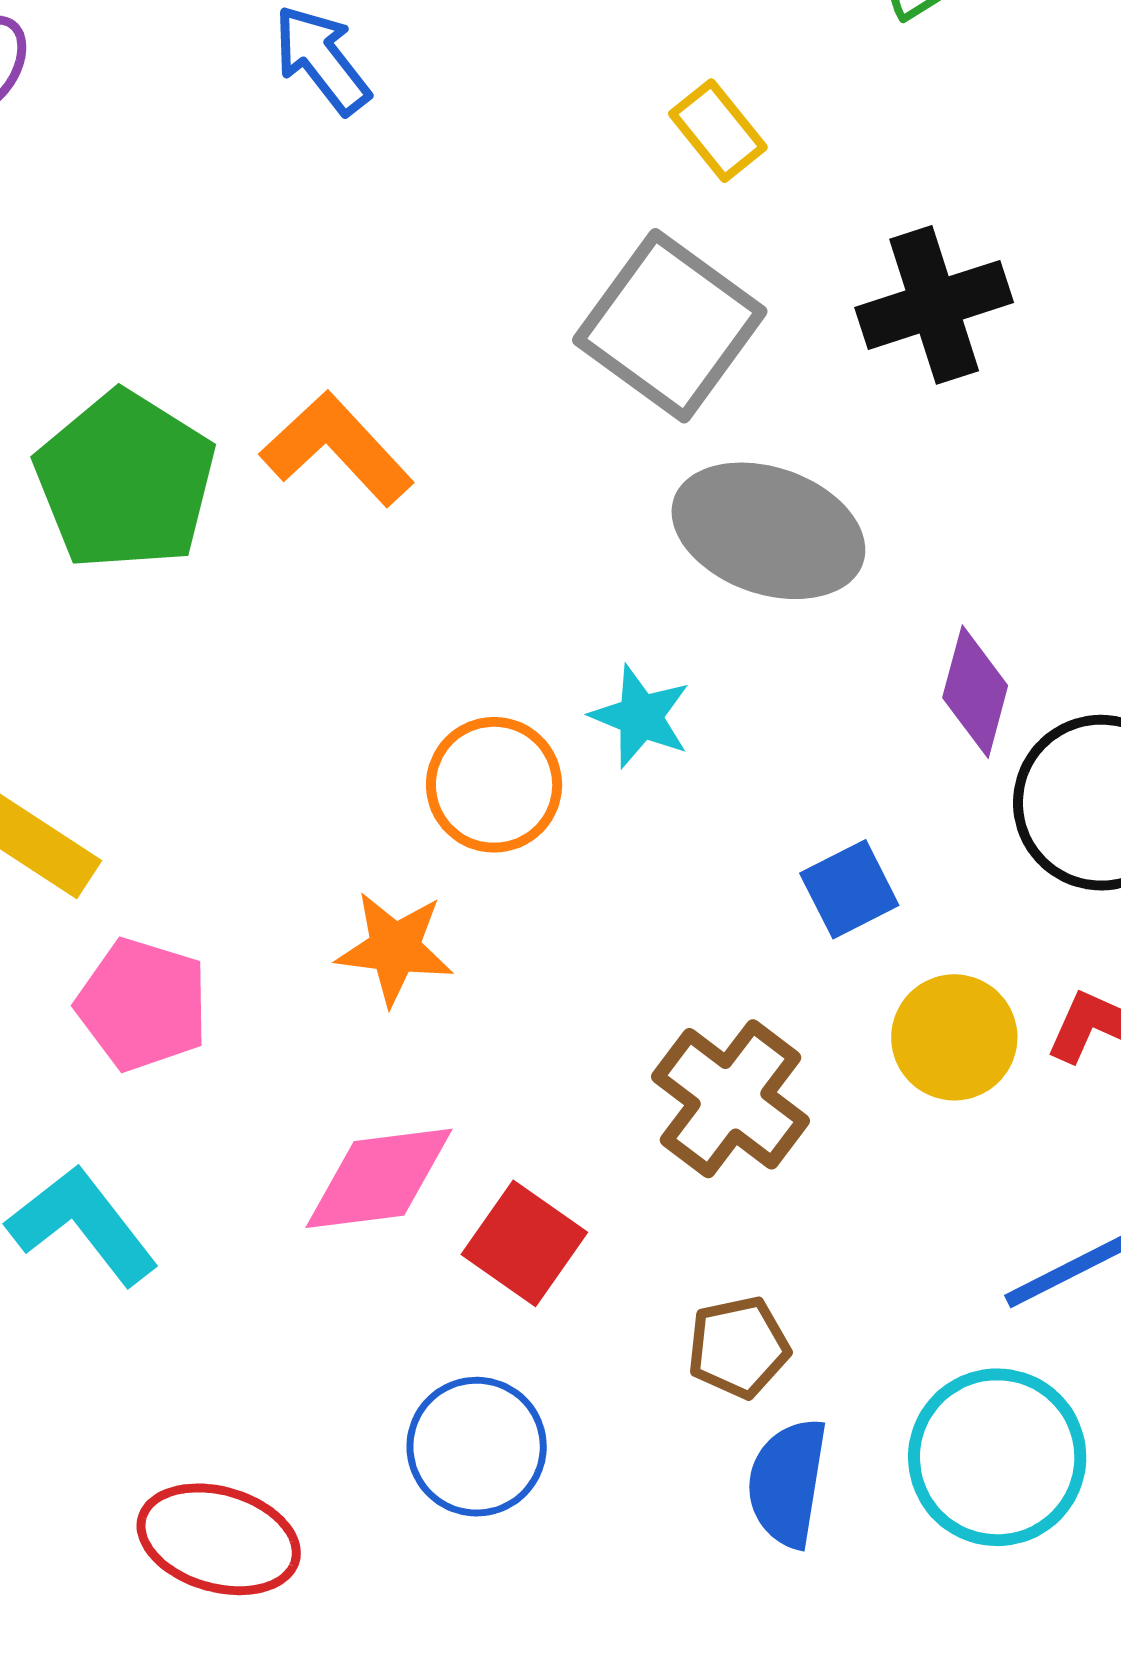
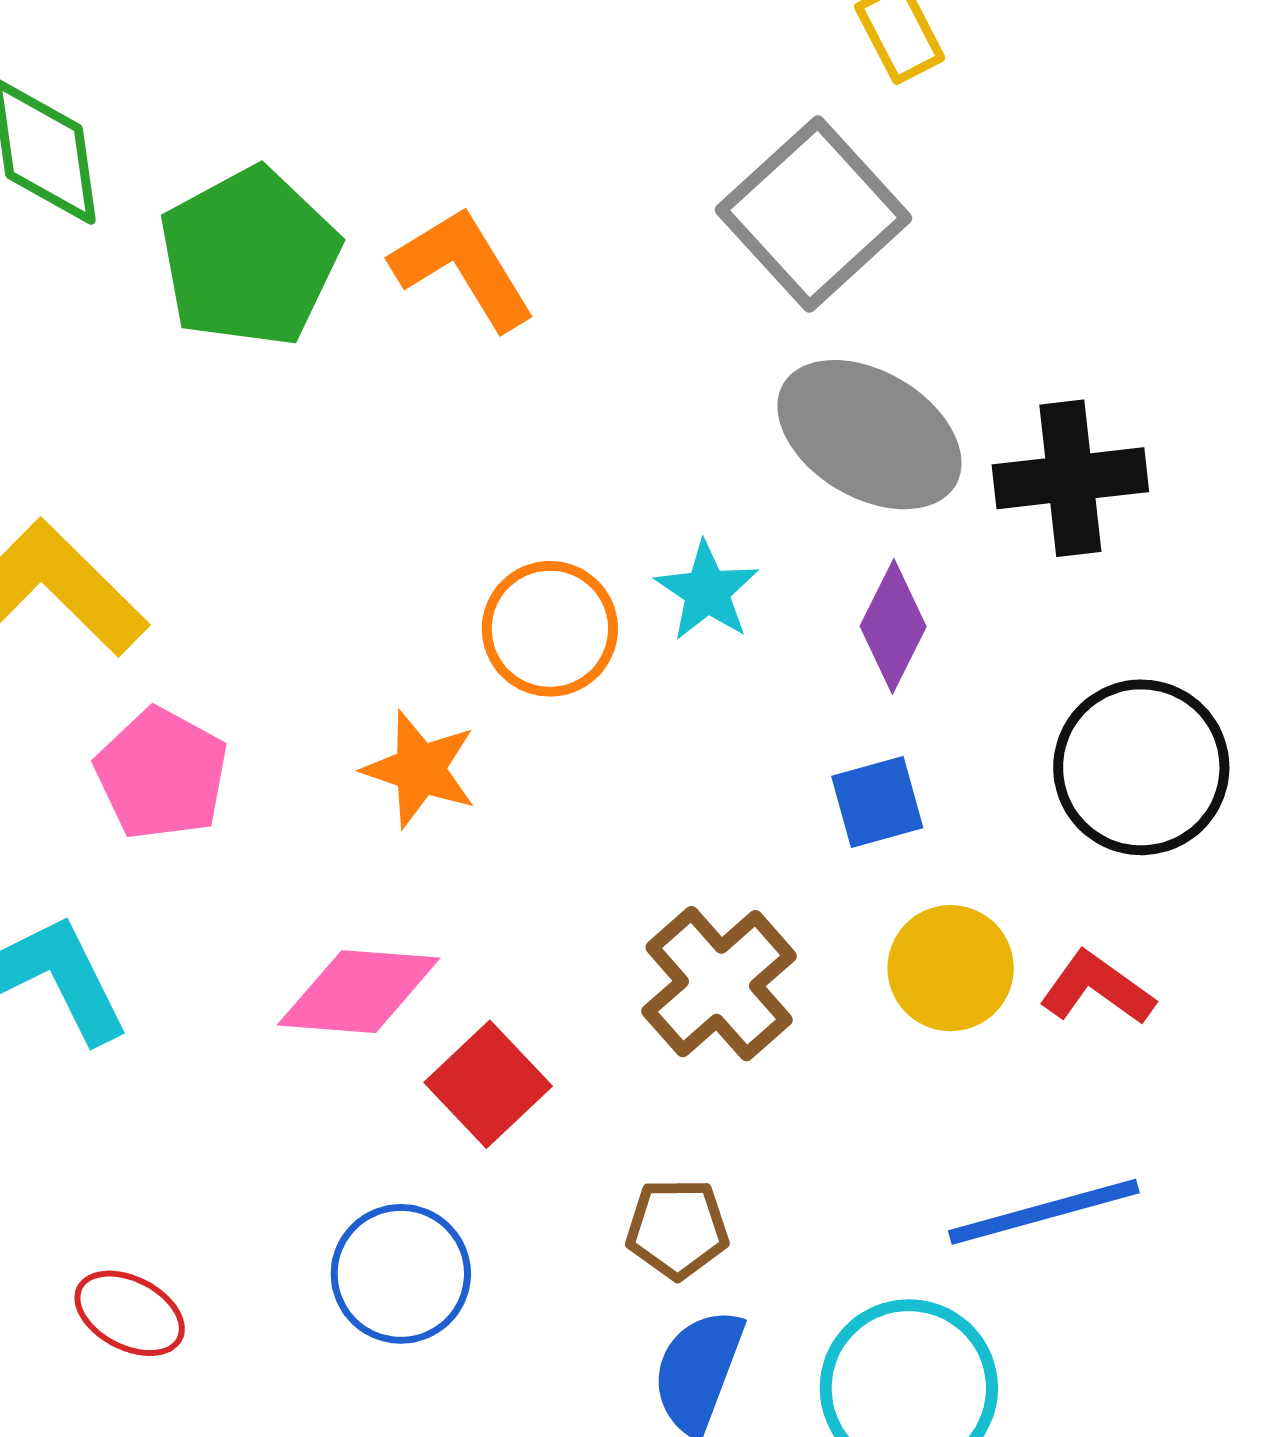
black cross: (934, 305) -> (1070, 478), moved
purple diamond: (975, 692) -> (893, 626), moved
red ellipse: (219, 1539) -> (130, 1313), size x0.7

